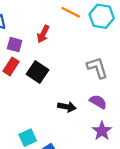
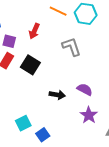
gray L-shape: (97, 68) -> (71, 47), moved

